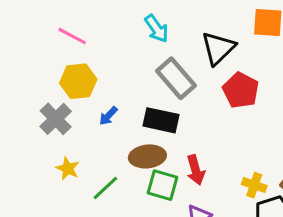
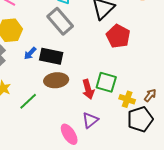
gray rectangle: (176, 78) -> (60, 21), moved
black rectangle: (161, 120) -> (51, 56), moved
green square: (162, 185) -> (106, 82), moved

